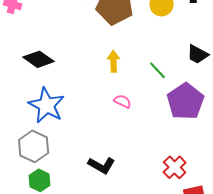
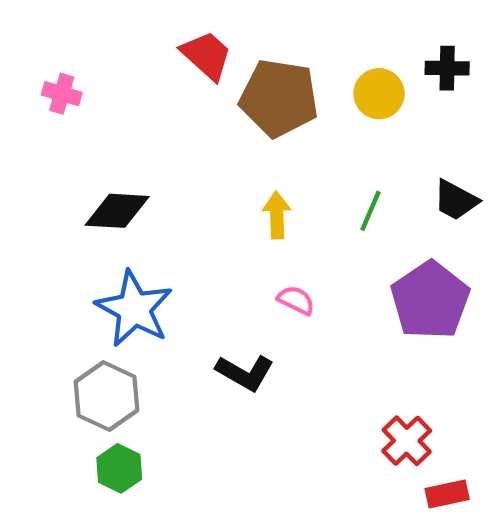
black diamond: (39, 59) -> (117, 211), turned -32
green line: (158, 70) -> (370, 211), moved, turned 66
black L-shape: (102, 165) -> (245, 373), moved

